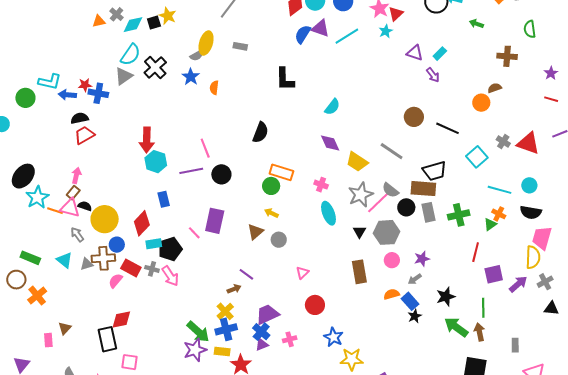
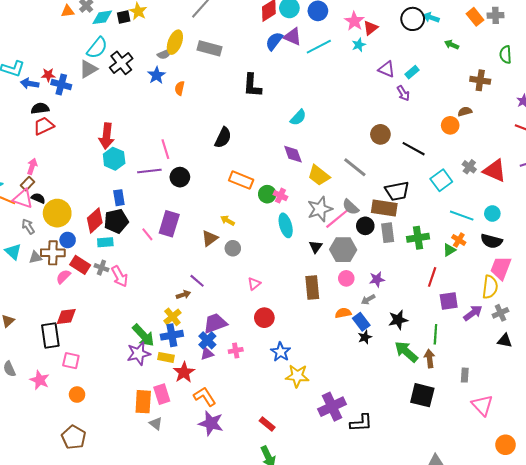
gray rectangle: (240, 46) -> (209, 48), size x1.6
green circle: (271, 186) -> (267, 194), moved
black pentagon: (170, 249) -> (116, 221), moved

